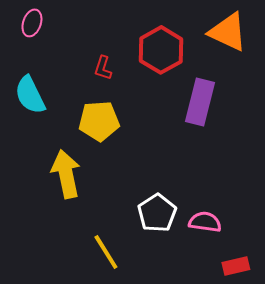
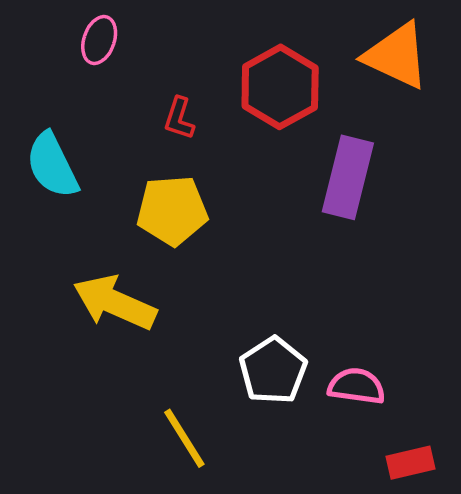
pink ellipse: (32, 23) -> (99, 40), moved
yellow arrow: (66, 174) -> (115, 303), turned -54

